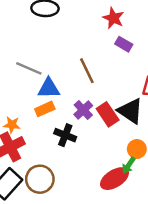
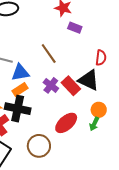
black cross: (65, 135) -> (18, 109), moved, size x1.4
brown circle: (40, 179) -> (39, 146), moved
red ellipse: (114, 179) -> (66, 123), moved

